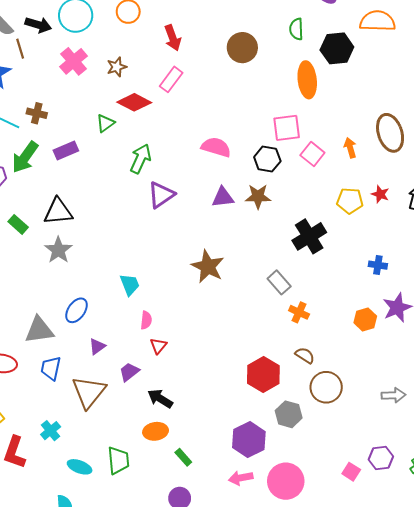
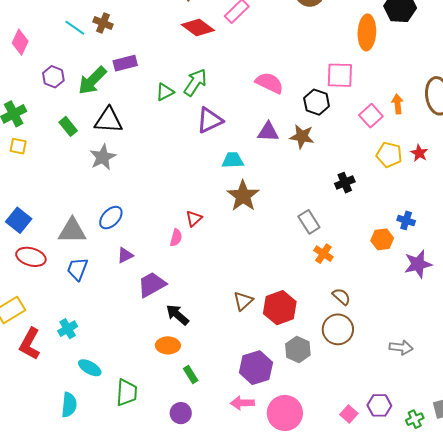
green triangle: (105, 123) -> (165, 92), moved
pink square: (312, 154) -> (371, 116), moved
green arrow: (25, 157) -> (92, 81), moved
black cross: (309, 236) -> (345, 183), size x0.6
cyan trapezoid: (130, 285) -> (233, 160), moved, turned -80
orange hexagon: (365, 319) -> (382, 239), moved
red triangle: (158, 346) -> (194, 218), moved
brown semicircle: (305, 355) -> (341, 297), moved
purple trapezoid: (129, 372) -> (152, 285), size x1.4
brown triangle: (89, 392) -> (243, 301), moved, size x0.6
green trapezoid: (118, 460) -> (127, 393), moved

